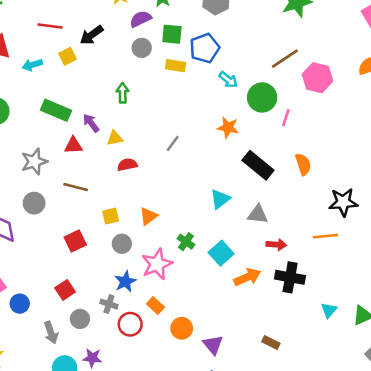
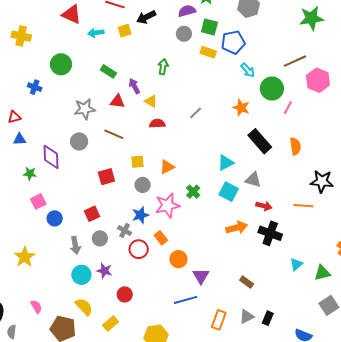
green rectangle: (56, 110) -> (108, 71), size x0.7
yellow triangle: (115, 138) -> (151, 101), turned 32
cyan square: (221, 253) -> (229, 192), moved, turned -30

